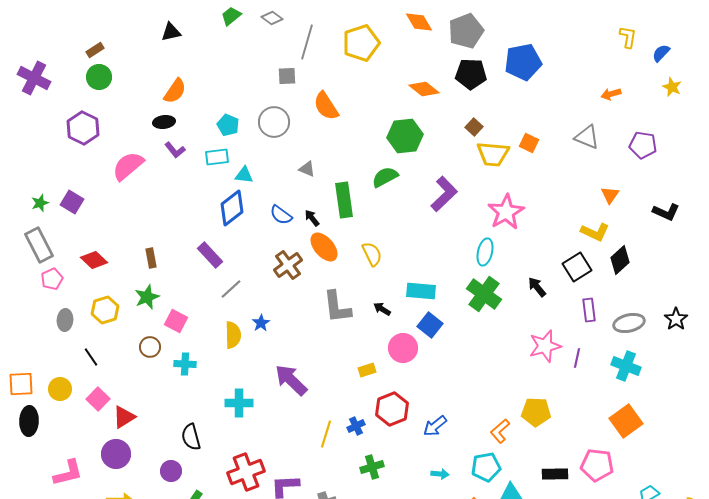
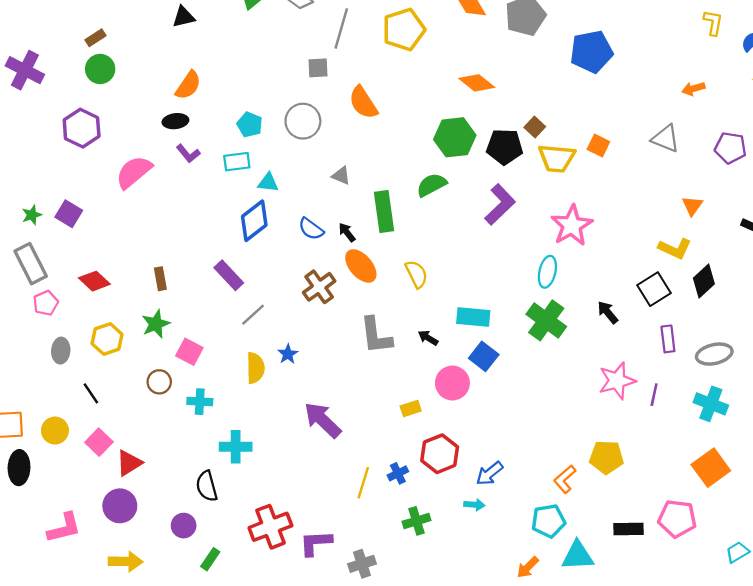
black pentagon: (471, 74) -> (505, 147), moved
cyan cross: (239, 403) -> (236, 447), moved
cyan arrow: (440, 474) -> (474, 505), moved

